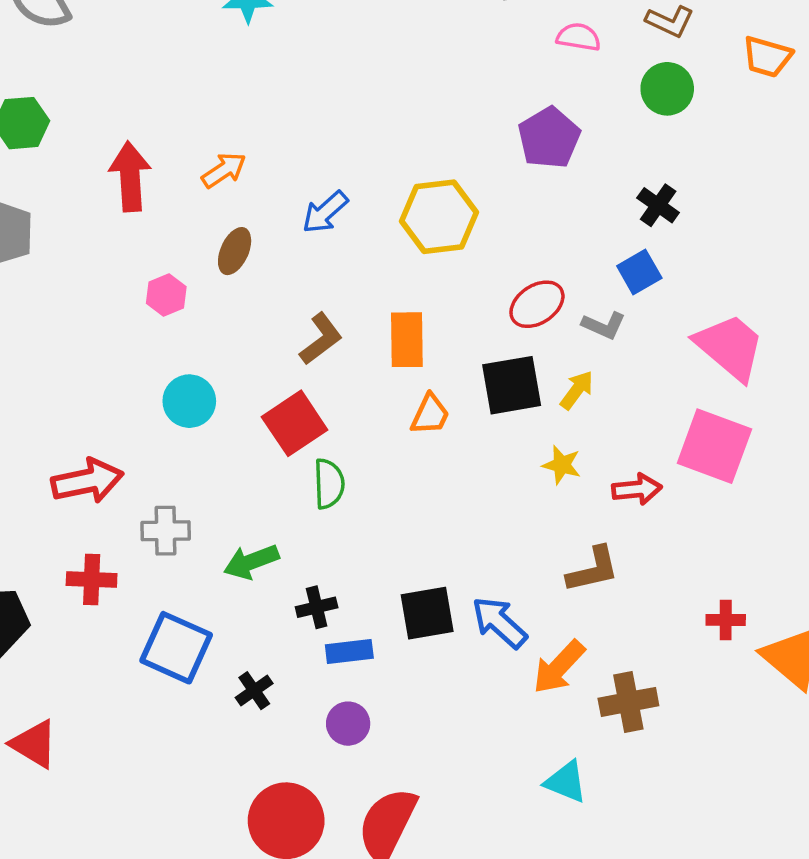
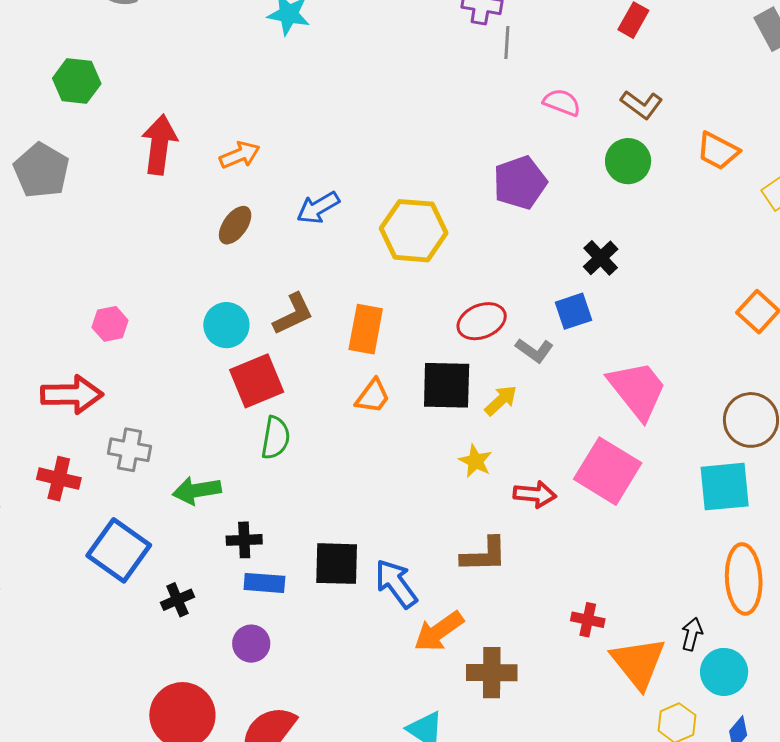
pink hexagon: (166, 295) -> (110, 324), moved
cyan circle: (189, 401) -> (226, 325), moved

